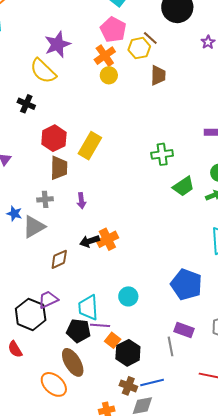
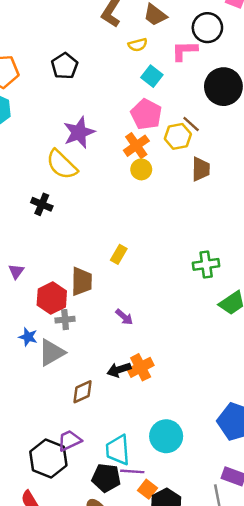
red hexagon: (54, 138) -> (52, 298), moved
yellow rectangle: (90, 146) -> (119, 254), size x0.6
purple arrow: (81, 201) -> (124, 317), moved, turned -42
cyan circle: (128, 296) -> (166, 436), size x1.4

